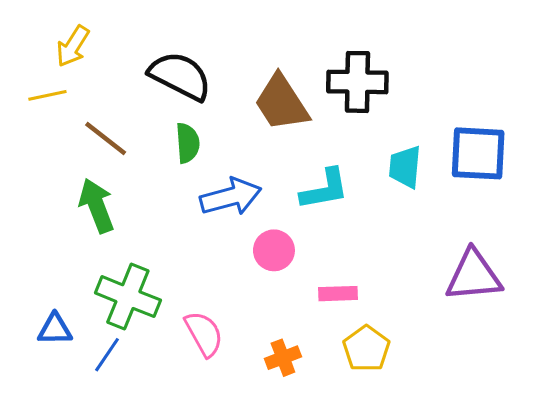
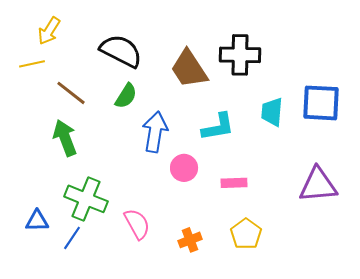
green semicircle: (188, 143) -> (126, 96), turned 36
blue arrow: (231, 197) -> (155, 132), turned -66
pink rectangle: (338, 294) -> (234, 183), moved

